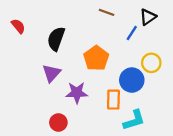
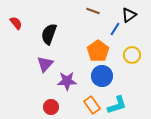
orange pentagon: (96, 58) -> (98, 51), moved
blue circle: (132, 80) -> (102, 76), moved
orange rectangle: (113, 100) -> (92, 105), moved, turned -36

